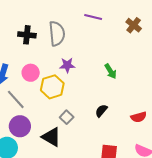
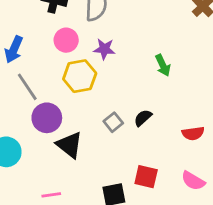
pink circle: (31, 73) -> (66, 40), moved
gray square: (67, 117) -> (113, 122), moved
purple circle: (20, 126) -> (47, 118), moved

